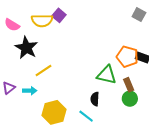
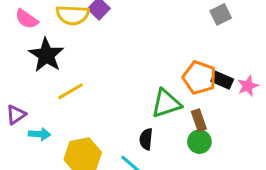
gray square: (139, 15) -> (221, 14), turned 32
green triangle: (107, 75) -> (166, 103), turned -35
cyan arrow: (30, 91) -> (39, 134), moved

